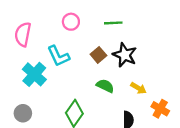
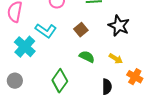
black star: (125, 55) -> (119, 26), moved
cyan L-shape: (58, 56) -> (46, 31), turned -30

